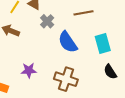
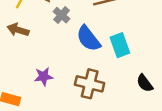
cyan rectangle: (103, 44) -> (120, 45), moved
black semicircle: (110, 72) -> (145, 83), moved

